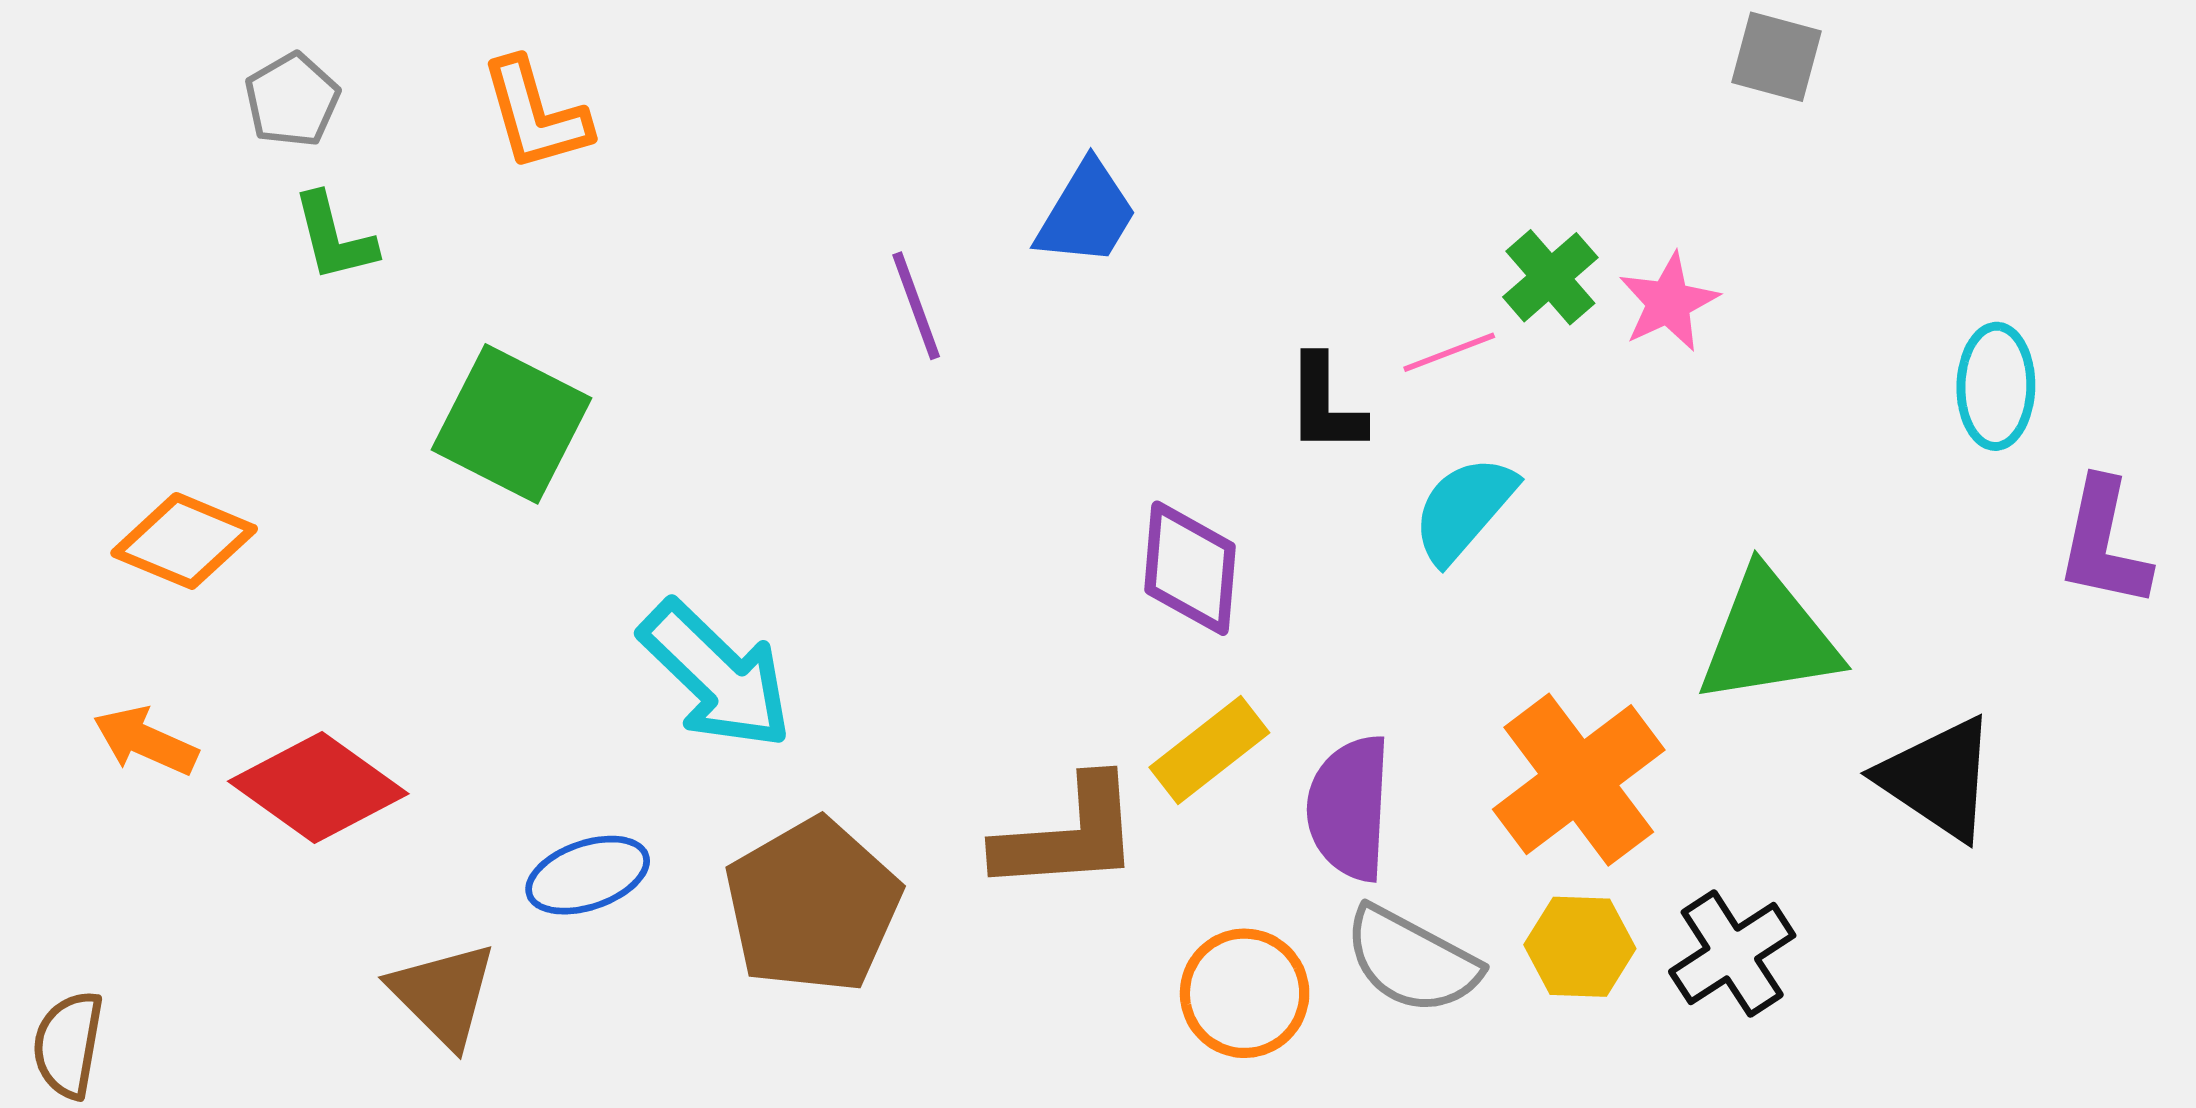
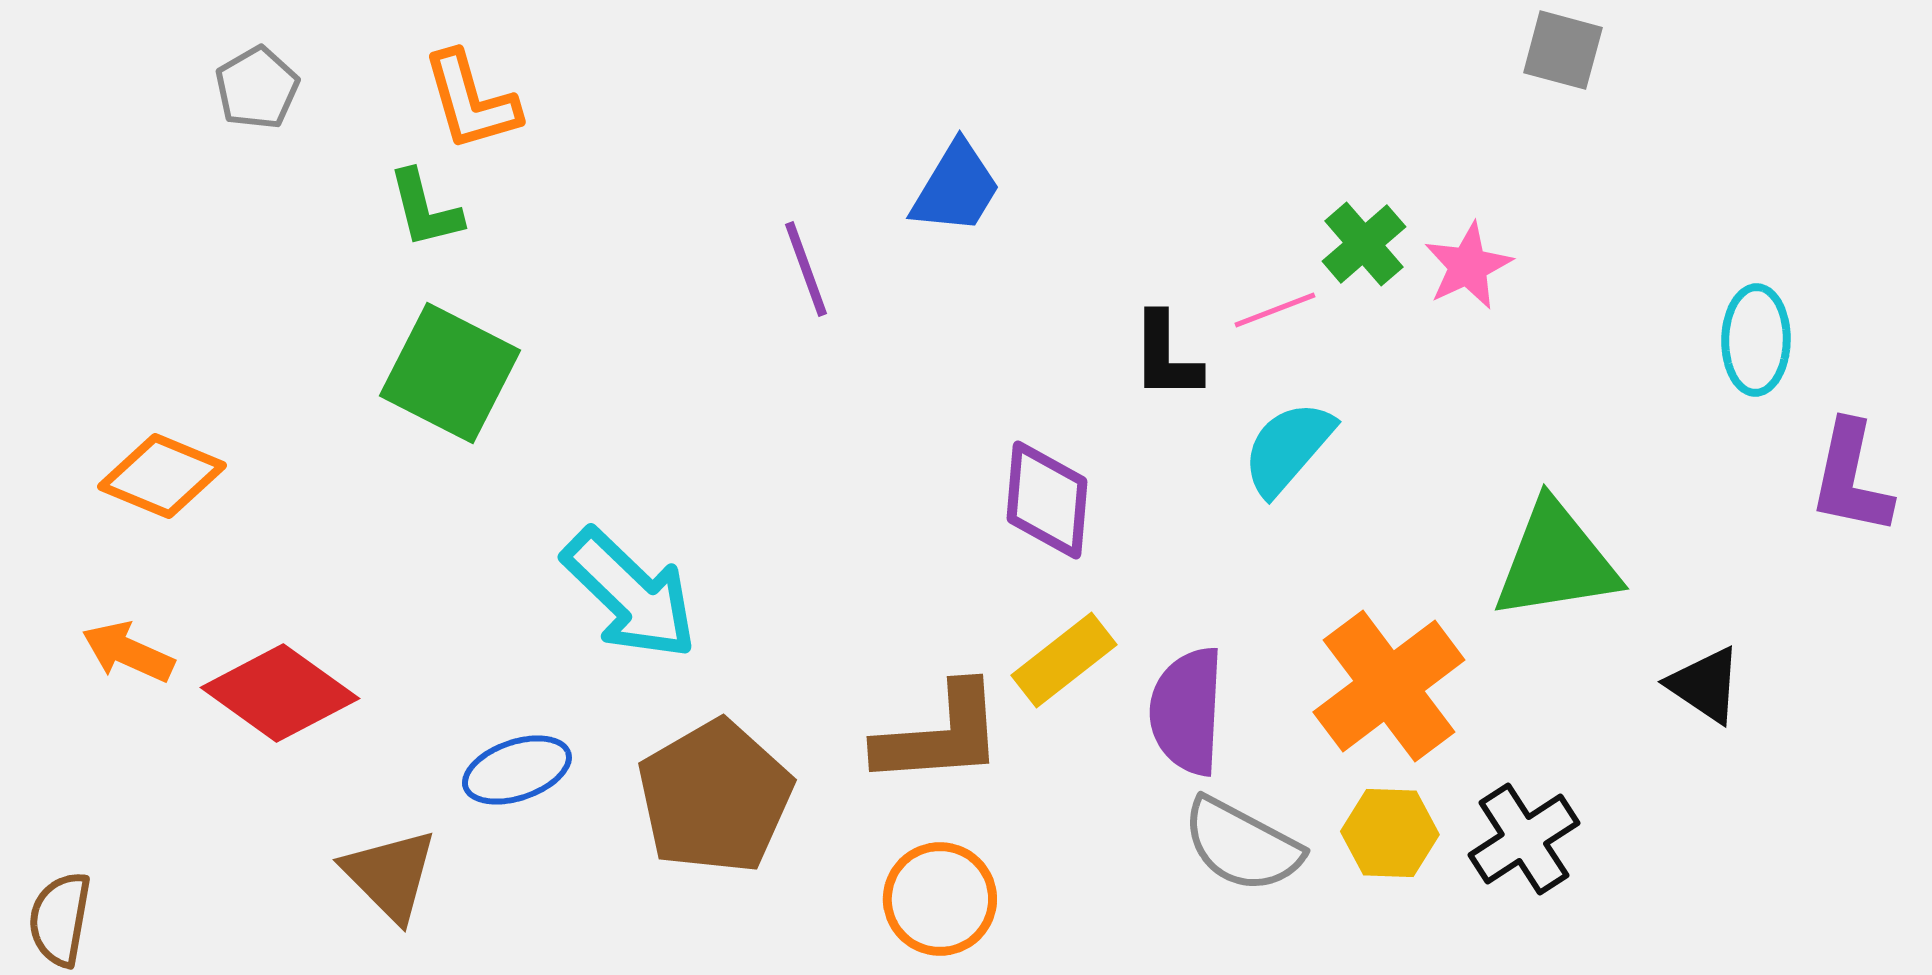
green L-shape: (334, 237) -> (425, 209), moved
black triangle: (1938, 778) -> (1705, 685), size x0.7
orange circle: (1245, 993) -> (940, 899), moved

